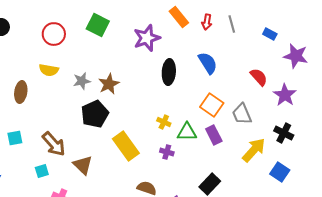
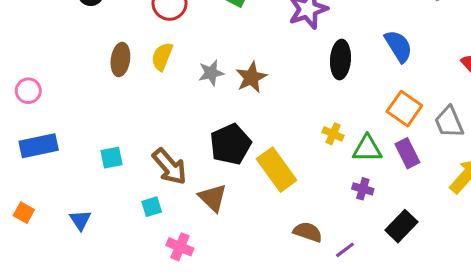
yellow semicircle: (49, 70) -> (162, 57), turned 102
brown ellipse: (21, 92) -> (120, 60), moved
black pentagon: (95, 114) -> (230, 144), moved
purple cross: (167, 152) -> (363, 189), moved

